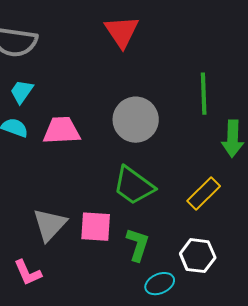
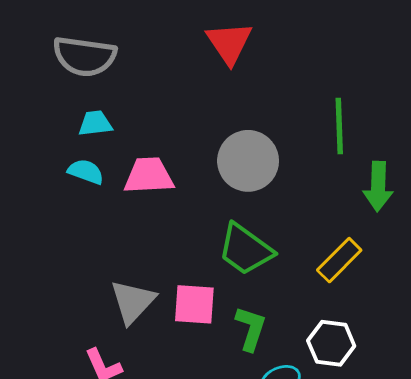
cyan trapezoid: (22, 92) -> (95, 123), turned 48

